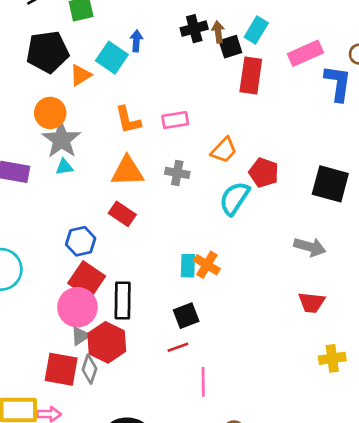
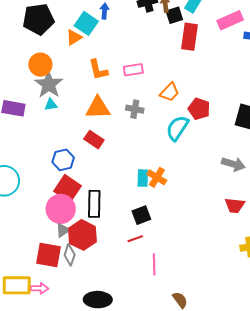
orange triangle: (81, 75) -> (74, 37), moved

